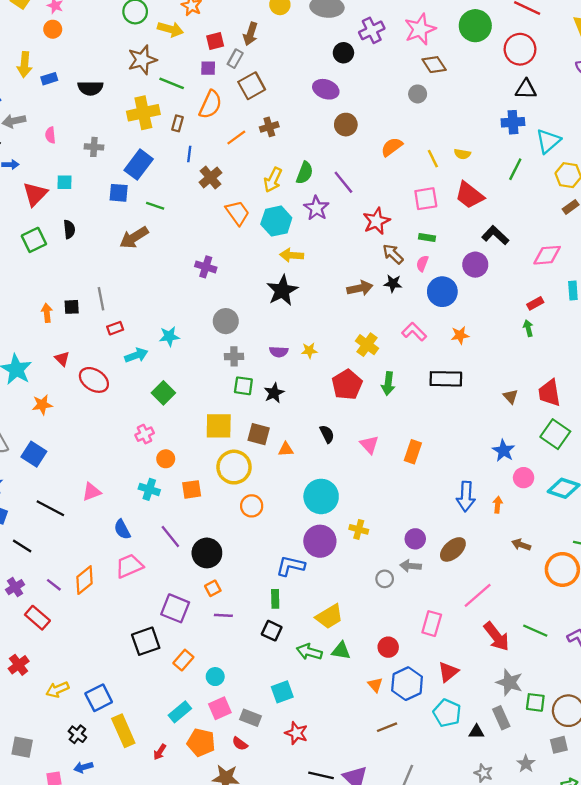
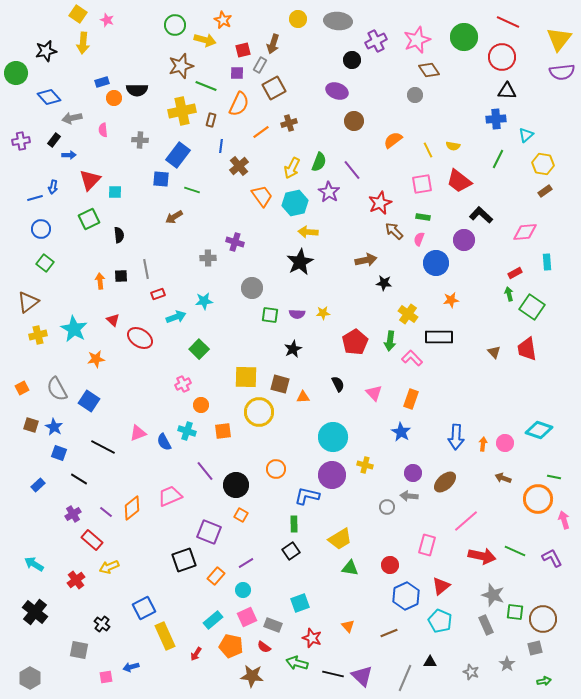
orange circle: (53, 29) -> (114, 98), moved
yellow arrow: (24, 65) -> (83, 43), moved
cyan triangle: (548, 141) -> (526, 135), size x0.7
cyan square: (65, 182) -> (115, 192), moved
black semicircle: (69, 229) -> (119, 235), moved
brown arrow: (134, 238) -> (174, 217), size x0.7
black star: (393, 283) -> (384, 283), moved
pink L-shape: (414, 332) -> (412, 358), moved
yellow cross: (367, 345) -> (408, 314), moved
gray cross: (234, 356) -> (208, 258), moved
green square: (243, 386) -> (270, 315), moved
green square: (555, 434) -> (532, 307), moved
blue star: (504, 451) -> (401, 432), moved
pink circle: (524, 478) -> (505, 443), moved
orange circle: (252, 506) -> (276, 469), moved
blue semicircle: (122, 529) -> (164, 442), moved
orange square: (213, 588) -> (241, 515), turned -32
purple line: (223, 615) -> (246, 563), moved, turned -35
black square: (272, 631) -> (291, 551), turned 30
red arrow: (496, 637) -> (482, 556), turned -40
green arrow: (309, 652) -> (297, 663), moved
orange triangle: (375, 685) -> (348, 626), moved
yellow arrow: (57, 690) -> (109, 567), moved
black triangle: (476, 732) -> (430, 662), moved
black cross: (77, 734) -> (102, 624), moved

